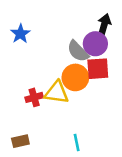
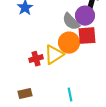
yellow triangle: (57, 92) -> (54, 55), turned -40

